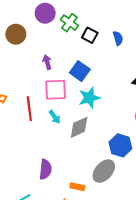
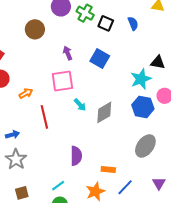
pink square: (56, 90) -> (62, 81), moved
cyan star: (89, 98) -> (141, 79), moved
red line: (29, 109) -> (44, 117), moved
blue hexagon: (120, 145) -> (143, 107), moved
gray ellipse: (104, 171) -> (145, 146), moved

